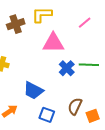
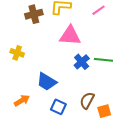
pink line: (85, 23) -> (98, 10), moved

